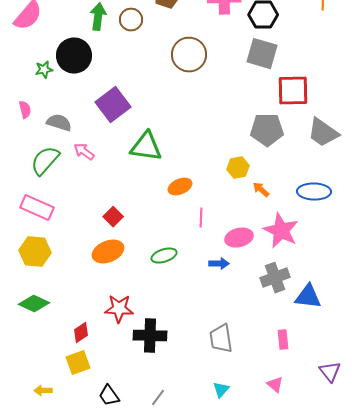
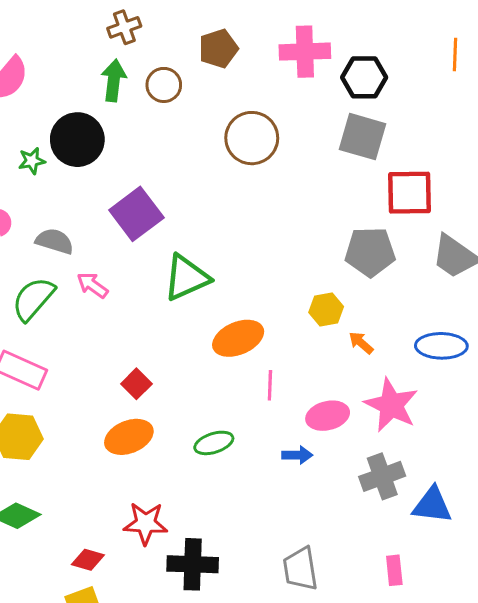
green triangle: (146, 147) -> (187, 278), turned -32
orange ellipse: (180, 187) -> (238, 338), size x1.4
red diamond: (81, 333) -> (88, 560), turned 50

